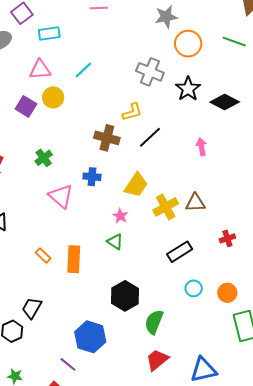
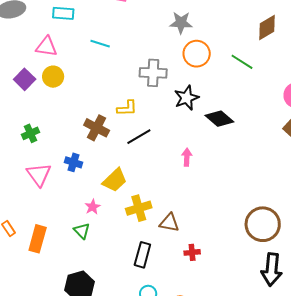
cyan line: (83, 70) -> (100, 44), moved, turned 48
gray cross: (150, 72) -> (153, 73), turned -32
brown triangle: (195, 203) -> (169, 223), moved
black rectangle: (180, 252) -> (142, 255), turned -55

